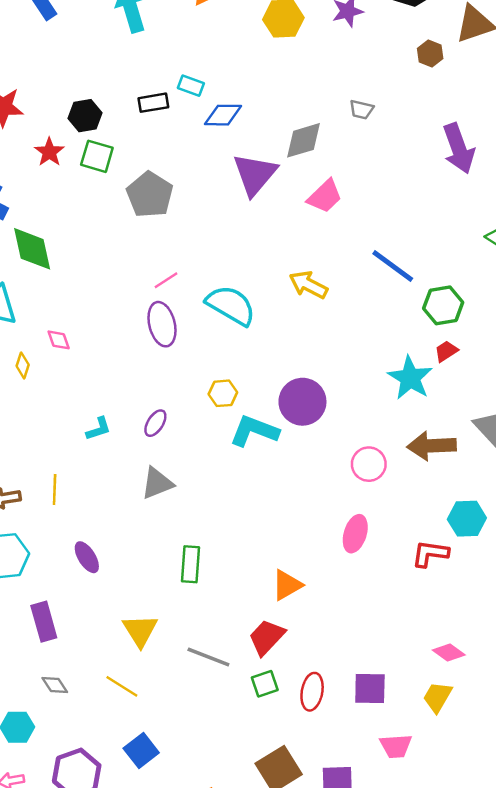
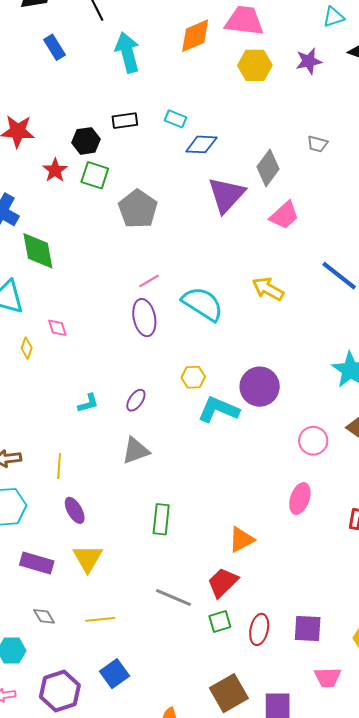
black rectangle: (153, 103) -> (125, 121), moved
gray diamond: (303, 140) -> (268, 168), turned -39
yellow line: (55, 490) -> (59, 466), moved
purple rectangle: (44, 622) -> (37, 563), turned -60
yellow triangle: (140, 630) -> (88, 558), moved
yellow line: (122, 686) -> (100, 619), turned -40

